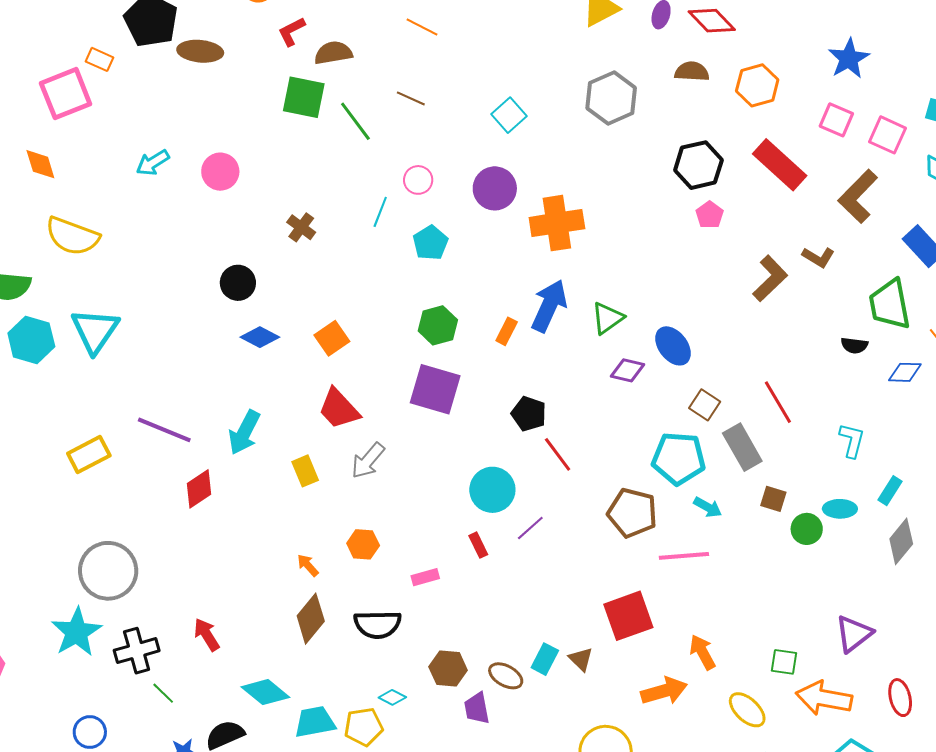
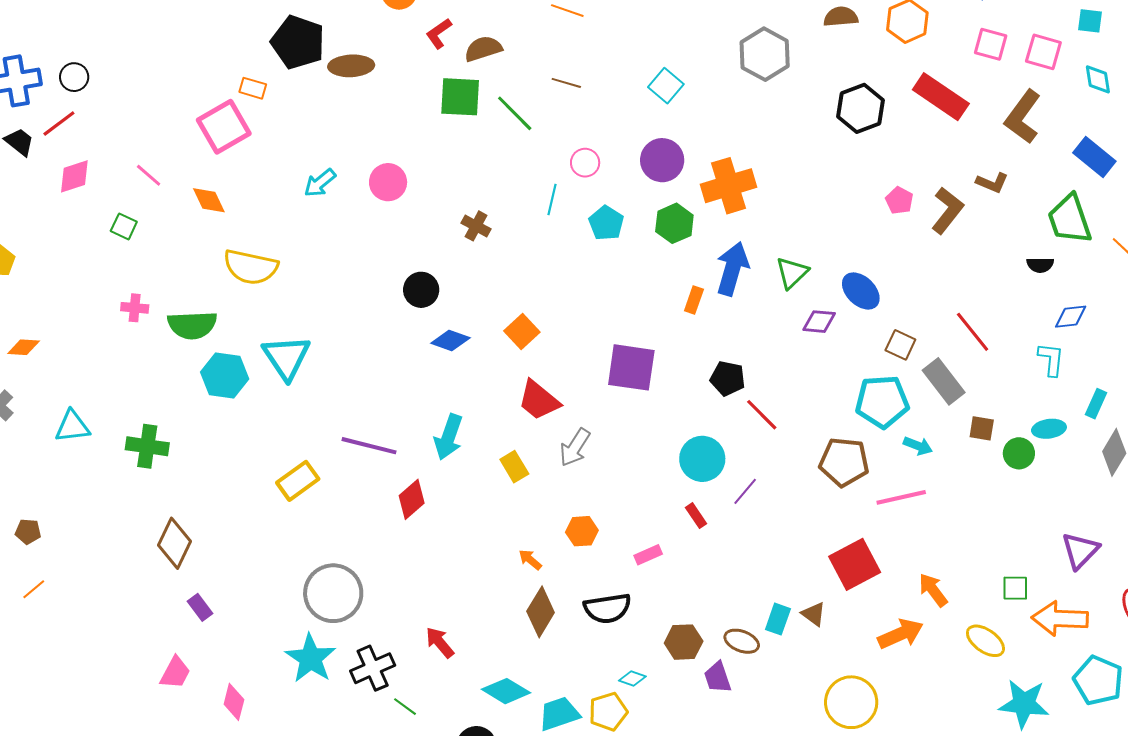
pink pentagon: (710, 215) -> (899, 200), moved
green hexagon: (438, 325) -> (674, 223), moved
blue diamond: (905, 372) -> (1071, 317), moved

